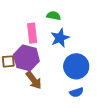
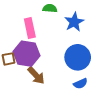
blue star: (60, 38) -> (74, 22), moved

